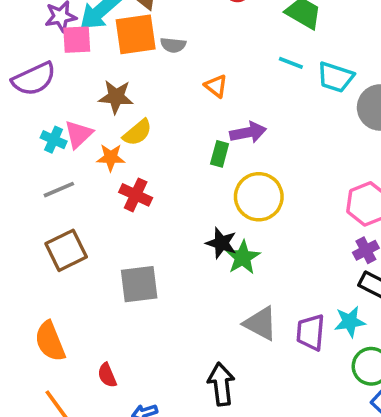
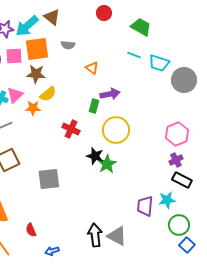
orange square: (136, 34) -> (37, 49), moved
pink square: (77, 40) -> (14, 56), moved
red cross: (136, 195) -> (71, 129), moved
gray triangle: (261, 323) -> (117, 236), moved

